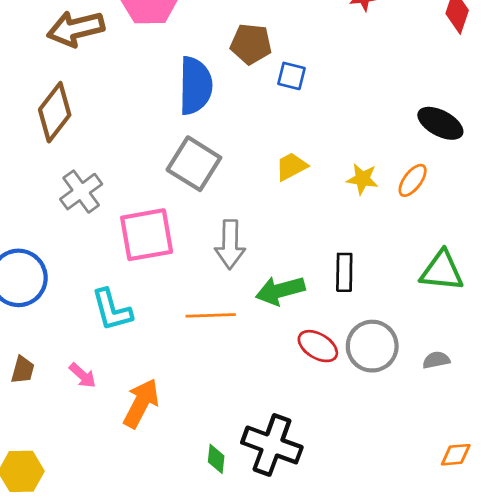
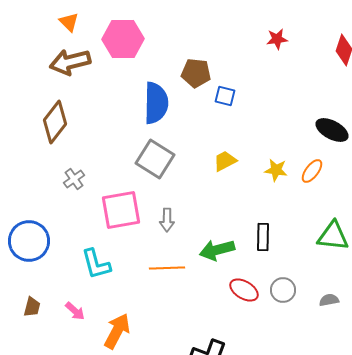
gray cross: (81, 192) -> (74, 179), size x0.7
gray arrow: (230, 244) -> (167, 220), moved, size x0.7
gray circle: (372, 346) -> (283, 290), size x0.7

